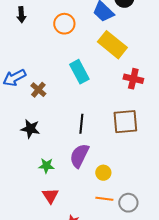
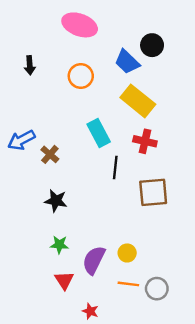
red cross: (133, 79) -> (145, 141), moved
black line: (81, 124) -> (115, 167), moved
black star: (30, 129) -> (56, 201), moved
purple semicircle: (79, 156) -> (94, 260), moved

